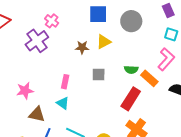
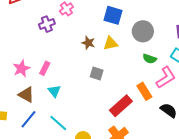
purple cross: (37, 41) -> (47, 24), size x0.7
green semicircle: (131, 70) -> (150, 59), moved
pink rectangle: (65, 82) -> (45, 68), moved
pink star: (25, 91) -> (21, 69), turned -30

